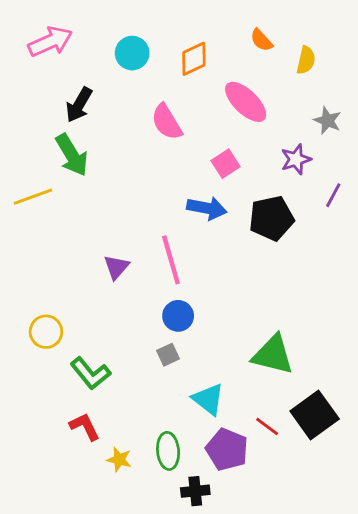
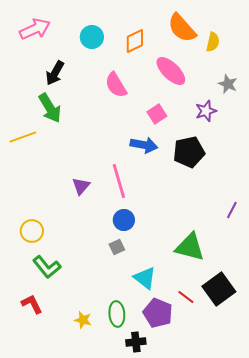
orange semicircle: (261, 40) -> (182, 28), size x1.8
purple line: (333, 195) -> (232, 210), moved
green L-shape: (90, 373) -> (47, 267), moved
red L-shape: (85, 426) -> (32, 304), moved

